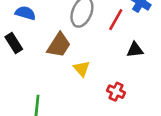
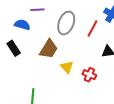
red cross: (116, 92) -> (89, 75), moved

